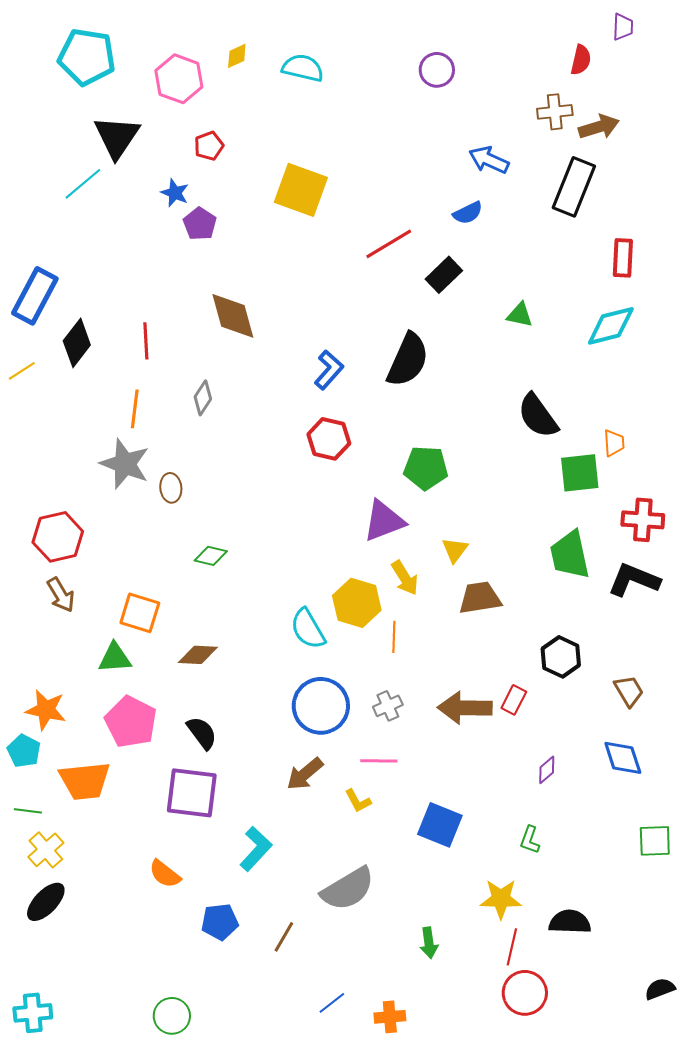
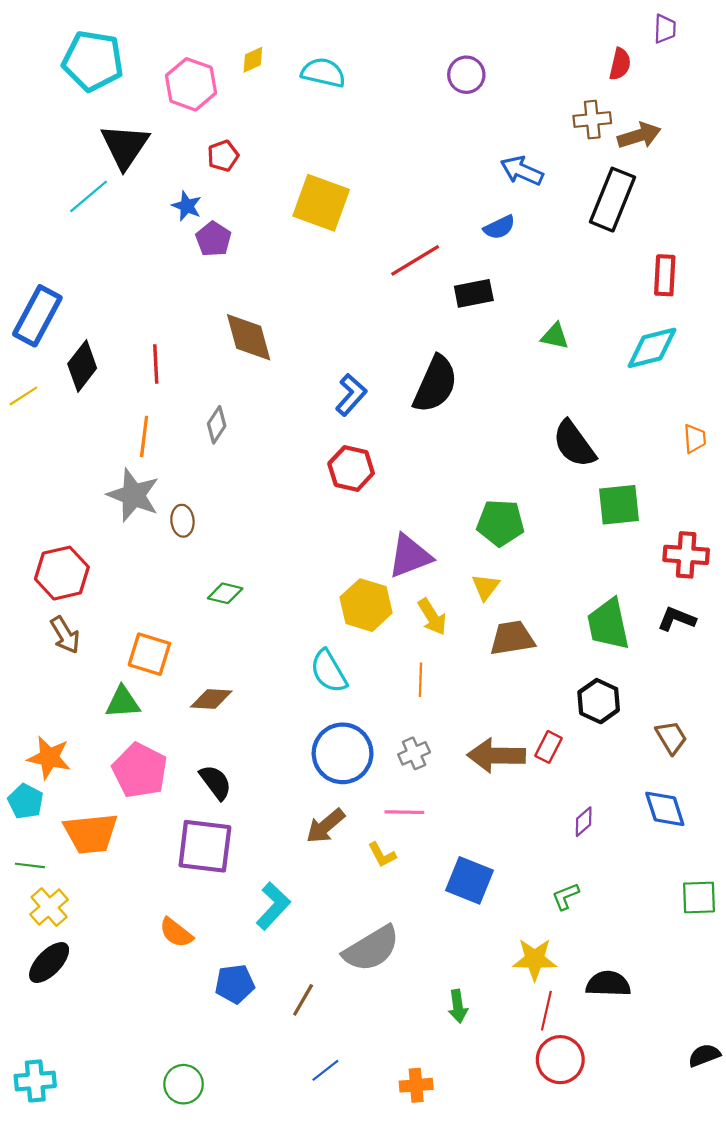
black rectangle: (444, 275) -> (474, 293), turned 33
orange trapezoid: (614, 443) -> (695, 439), moved
green pentagon: (426, 468) -> (500, 523), moved
green trapezoid: (570, 555) -> (608, 624), moved
black L-shape: (634, 580) -> (677, 619), size x0.7
yellow hexagon: (357, 603) -> (366, 605), moved
green L-shape: (530, 840) -> (566, 896), turned 48
blue line: (332, 1003) -> (325, 1070), moved

